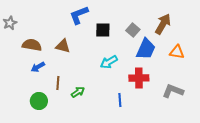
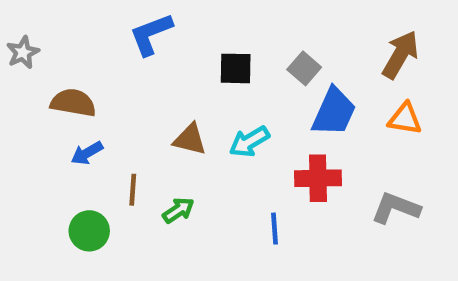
blue L-shape: (79, 15) -> (151, 34), moved
brown arrow: (163, 24) -> (400, 55), moved
brown triangle: (63, 46) -> (190, 139), moved

